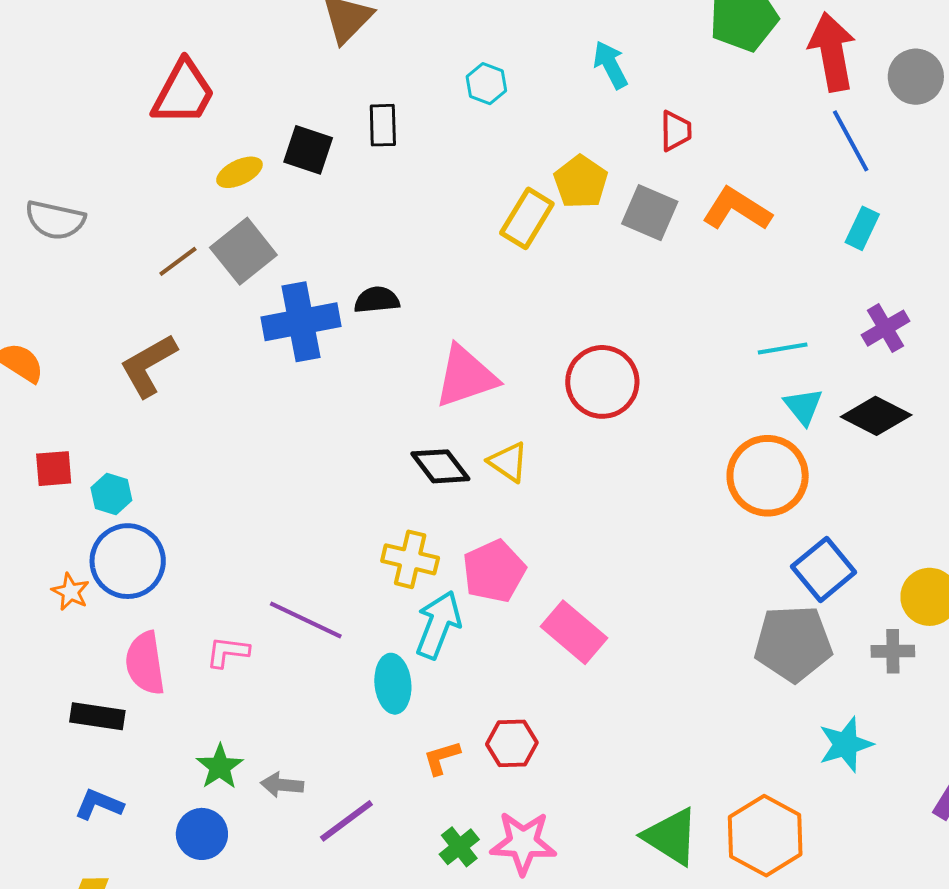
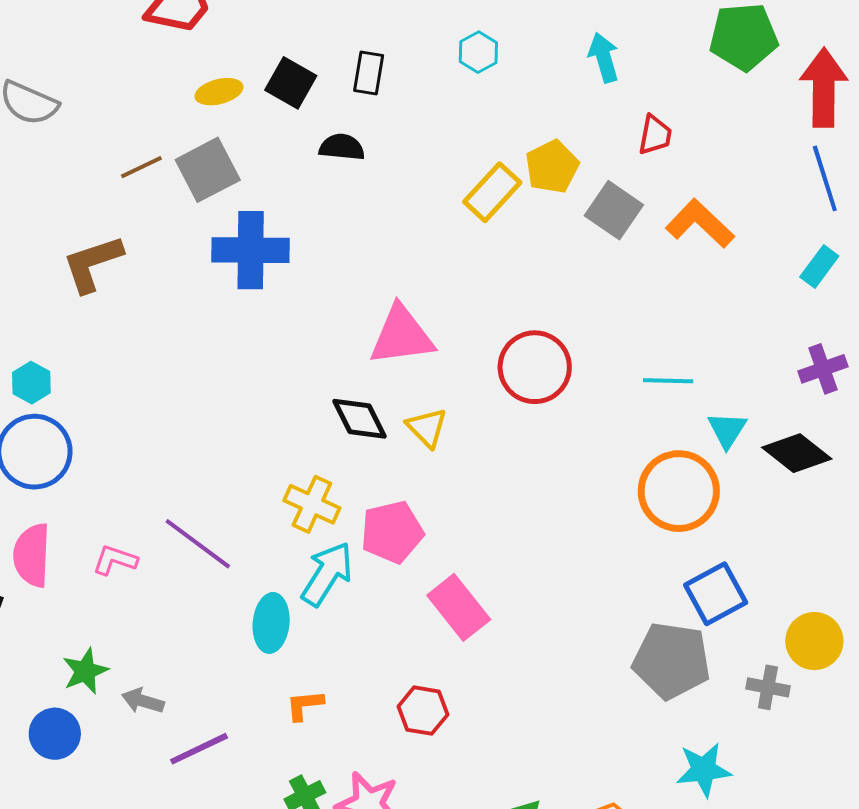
black semicircle: (377, 300) -> (342, 147), moved
cyan line: (783, 349) -> (668, 381), moved
red hexagon: (512, 743) -> (423, 711), moved

